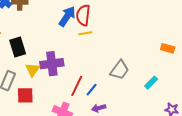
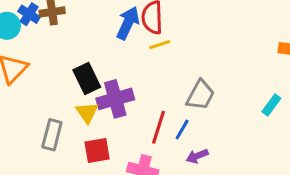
black rectangle: (18, 47) -> (87, 78), moved
gray trapezoid: (120, 70) -> (200, 95), moved
red square: (25, 95) -> (97, 150), moved

